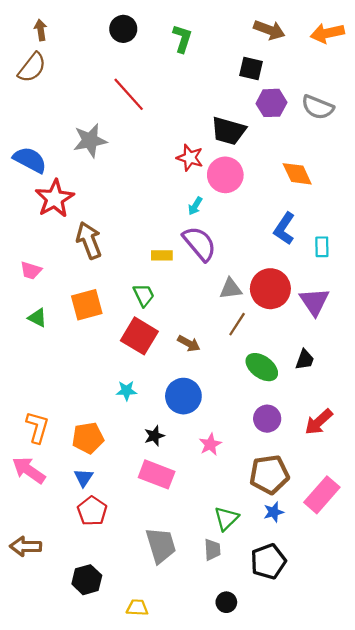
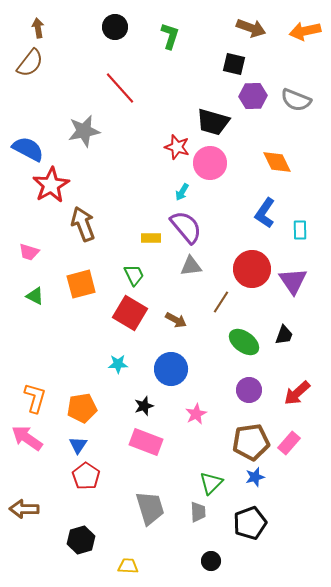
gray triangle: (231, 289) -> (191, 266), moved
pink rectangle: (322, 495) -> (289, 443), moved, size x0.7

